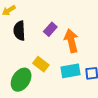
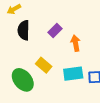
orange arrow: (71, 41) -> (76, 43), size x0.7
green ellipse: (21, 80) -> (23, 80), turned -75

